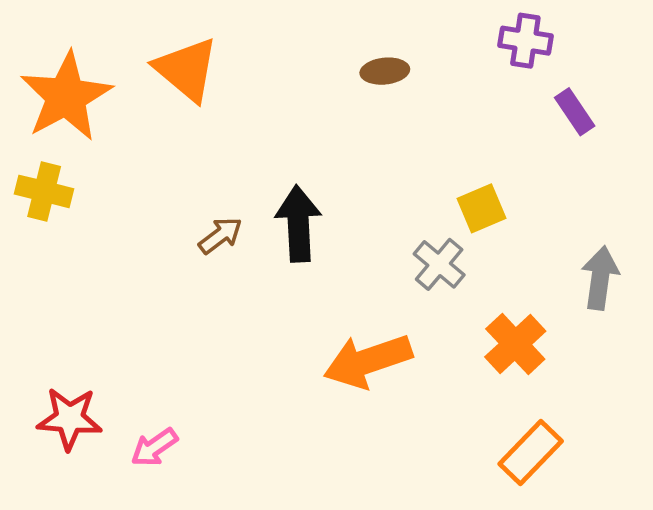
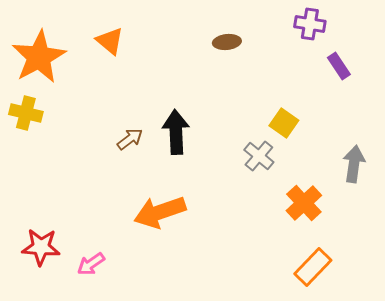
orange triangle: (186, 69) -> (110, 41), size x0.7
yellow square: (481, 208) -> (284, 123), turned -32
orange arrow: (368, 361) -> (160, 212), moved

